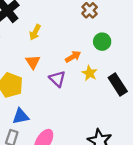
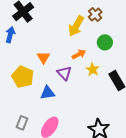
yellow arrow: (35, 32) -> (76, 26), moved, size x1.5
blue triangle: (21, 116) -> (48, 93), moved

